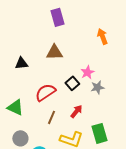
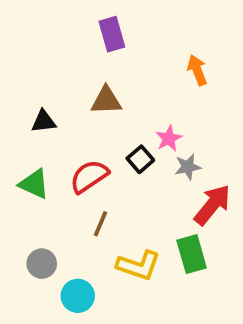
green triangle: (15, 107) -> (34, 184), moved
red arrow: (76, 111) -> (212, 205), moved, size x1.6

